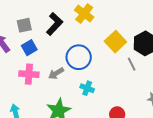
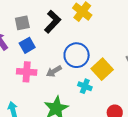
yellow square: (115, 42) -> (102, 69), moved

